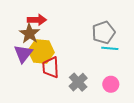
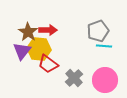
red arrow: (37, 20) -> (48, 30), moved
red trapezoid: (51, 67) -> (48, 64), turned -50
pink circle: (111, 84) -> (105, 80), size x1.6

